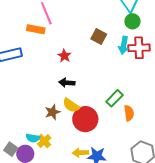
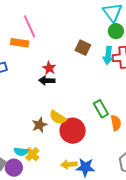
black arrow: (67, 83) -> (47, 81), moved
green rectangle: (115, 98) -> (101, 109), turned -72

